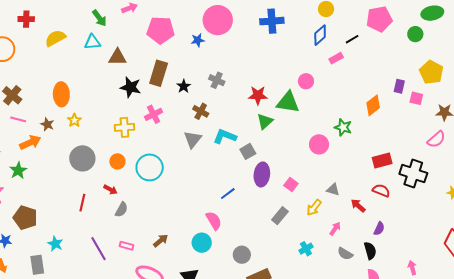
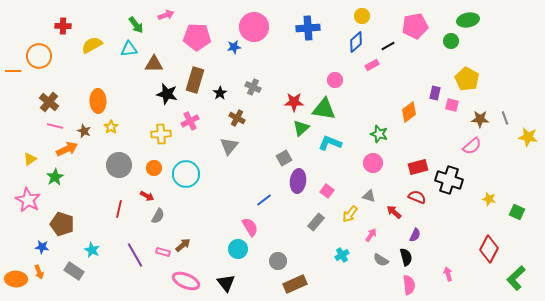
pink circle: (306, 81) -> (335, 80), moved
cyan L-shape: (225, 136) -> (330, 143), moved
pink circle: (319, 144) -> (373, 163), moved
brown arrow: (161, 241) -> (183, 245), moved
gray rectangle: (37, 265) -> (74, 271), turned -48

